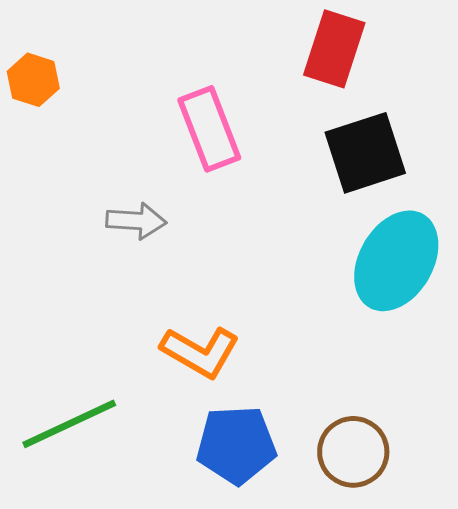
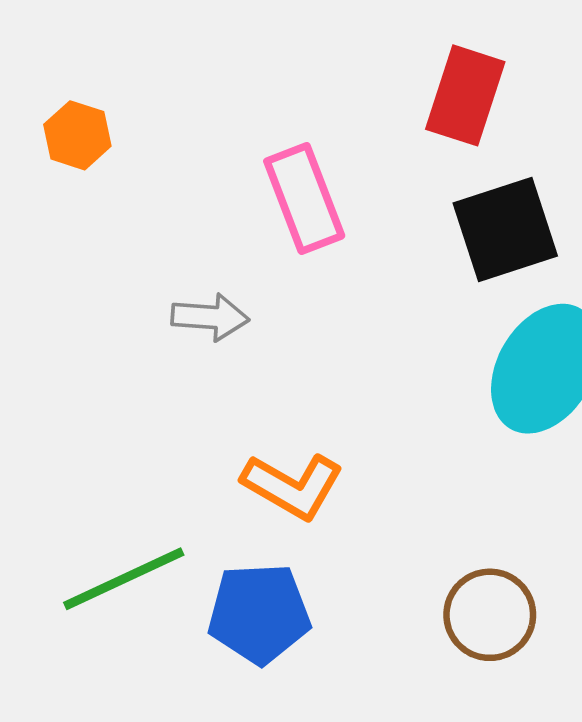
blue pentagon: (236, 445) -> (259, 614), moved

